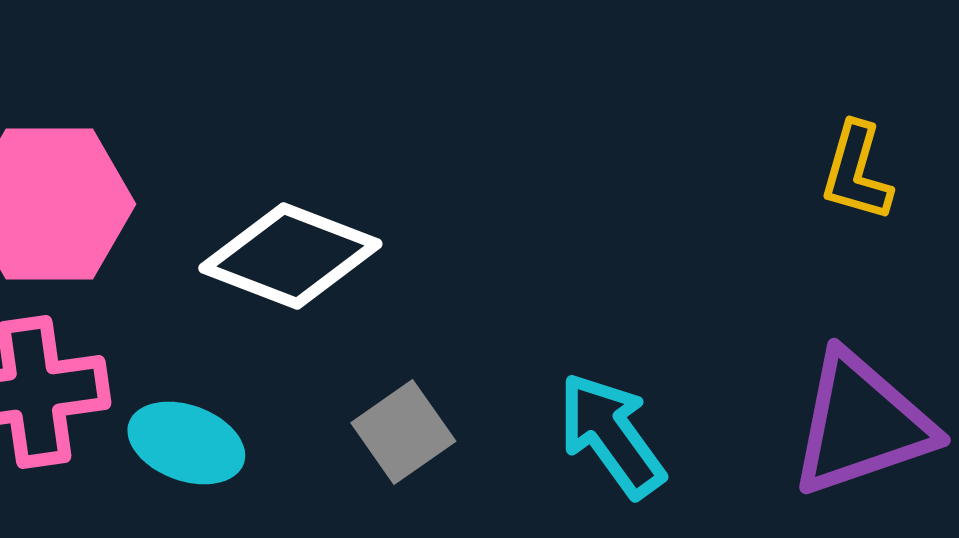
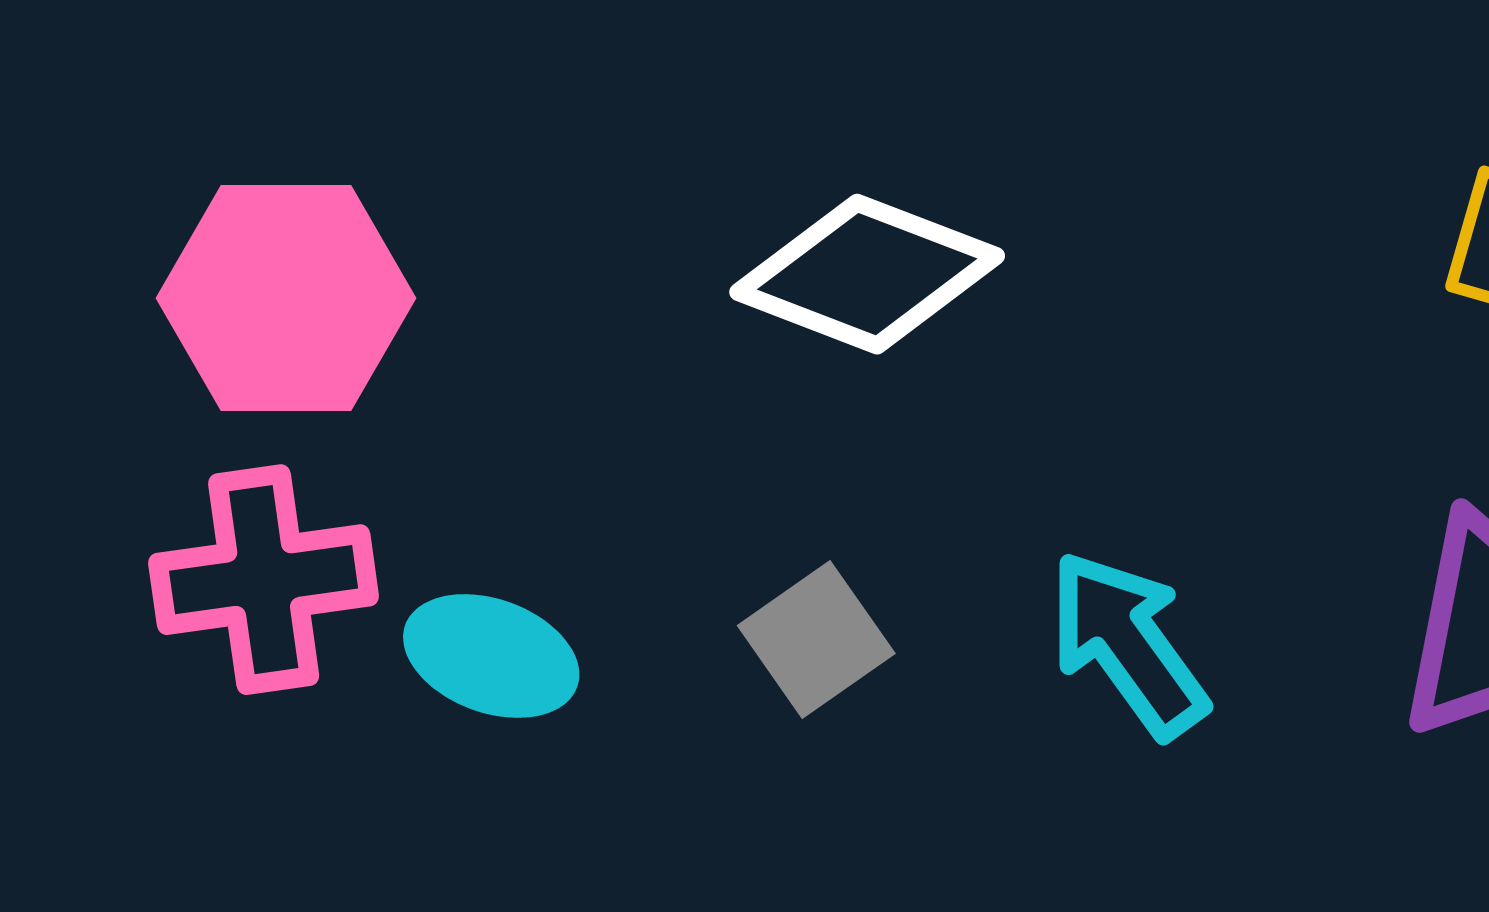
white diamond: (290, 256) -> (867, 274), moved

